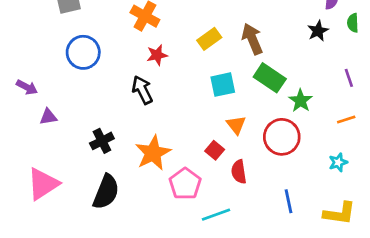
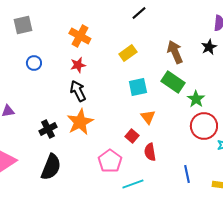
brown arrow: (252, 39) -> (175, 52), moved
blue circle: (83, 52) -> (34, 63), size x0.6
red star: (157, 55) -> (78, 65), moved
red circle: (282, 137) -> (204, 126), moved
orange star: (153, 153) -> (80, 122), moved

